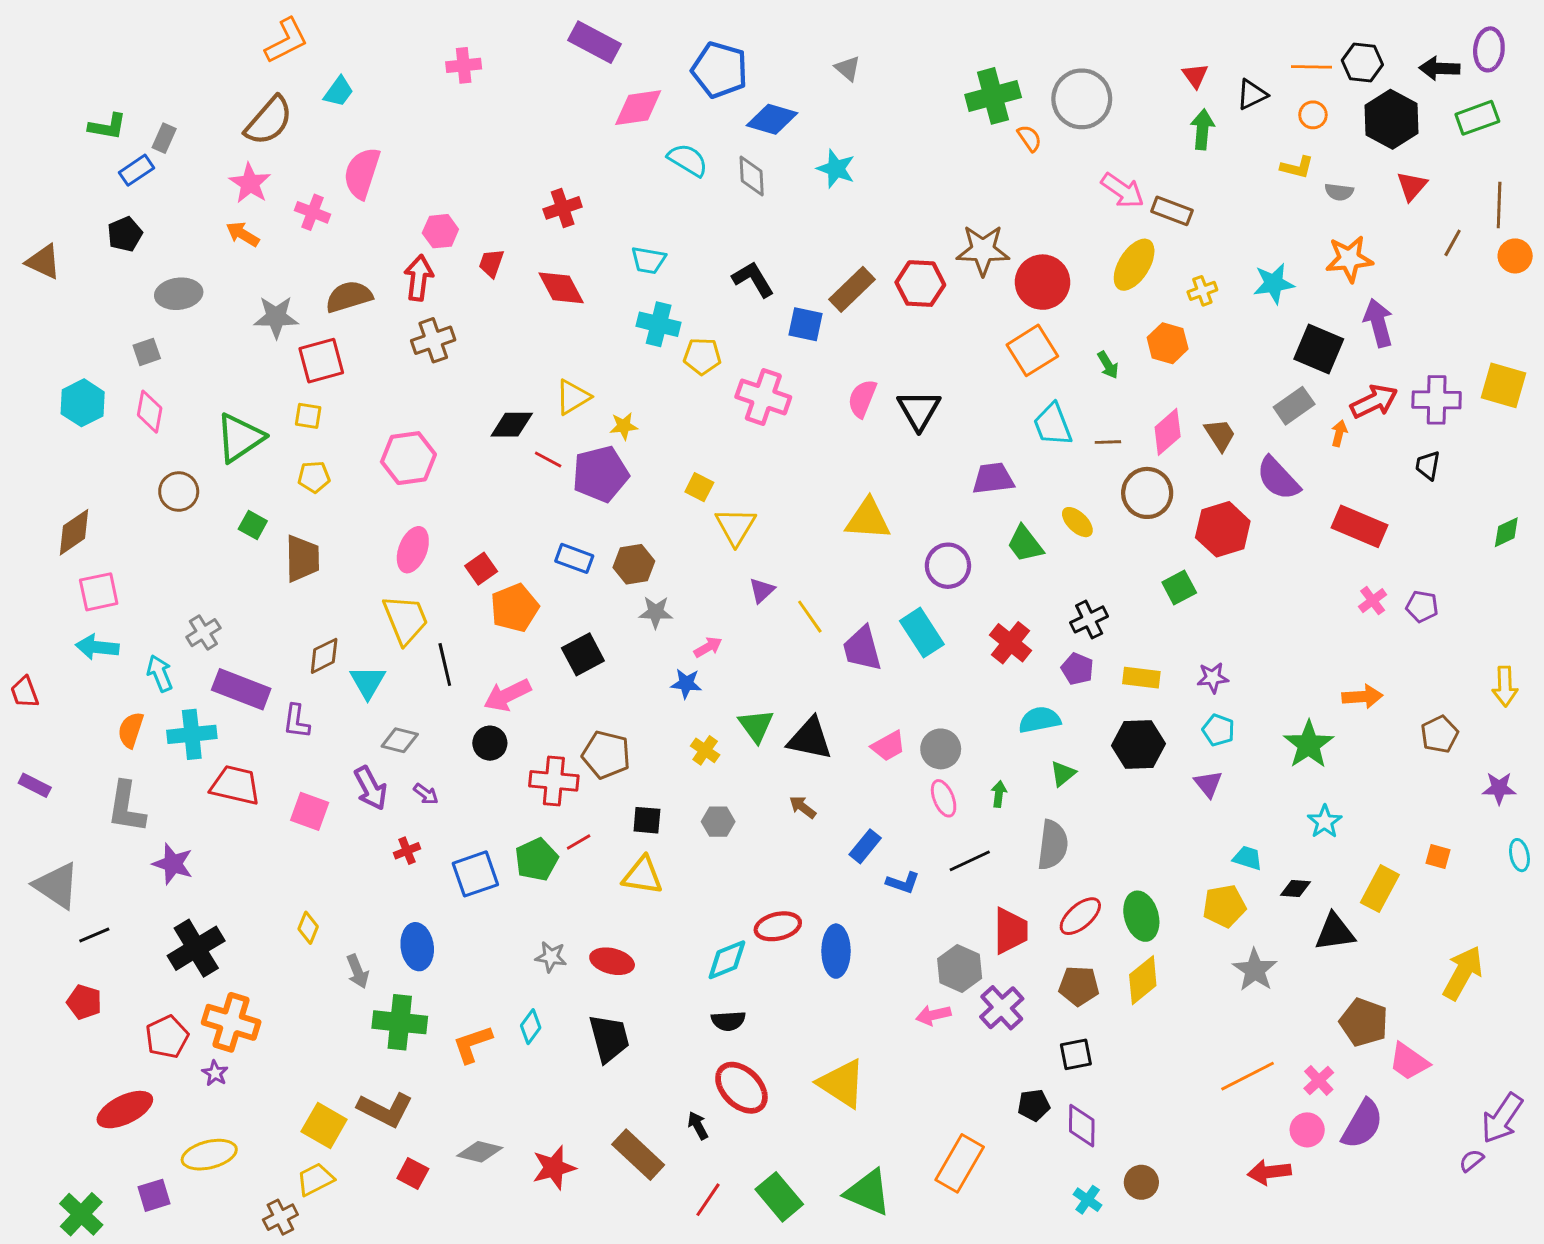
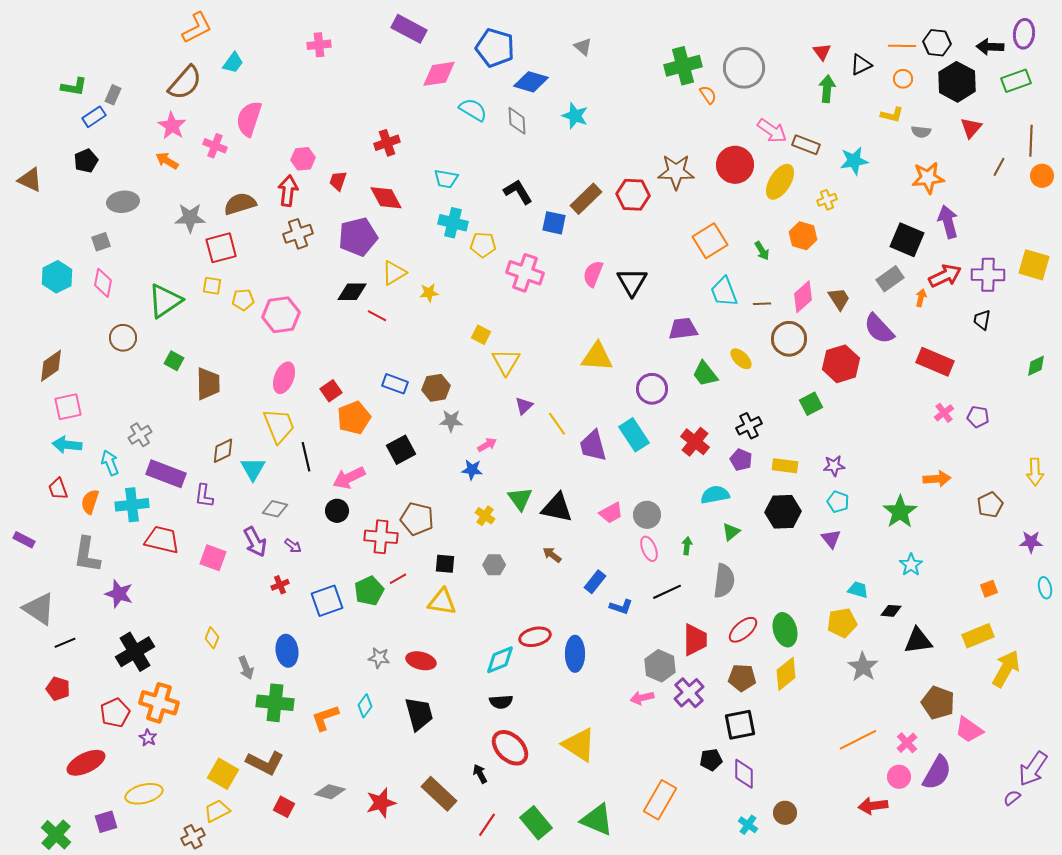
red circle: (1042, 282) -> (735, 165), moved
cyan star: (1274, 284) -> (854, 161), moved
purple pentagon: (600, 474) -> (358, 237), moved
yellow pentagon: (314, 477) -> (243, 300), moved
red trapezoid: (25, 692) -> (58, 489), moved
orange square: (1438, 857) -> (989, 589), turned -36
yellow rectangle: (1380, 889) -> (978, 636), moved, turned 40
black square: (1076, 1054) -> (740, 725), size x1.4

